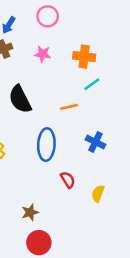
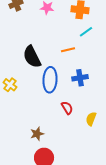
black semicircle: (20, 99) -> (32, 57), moved
blue cross: (95, 142) -> (80, 78), moved, turned -35

